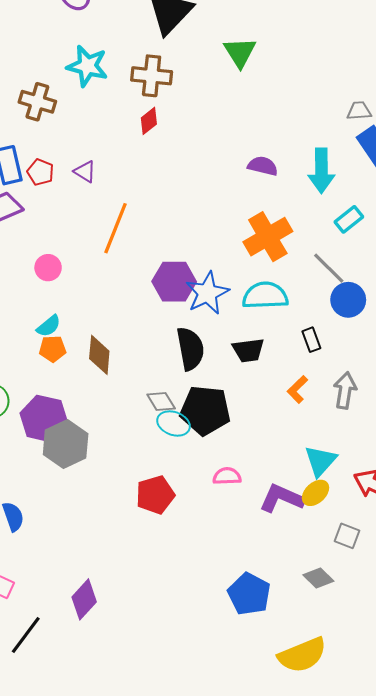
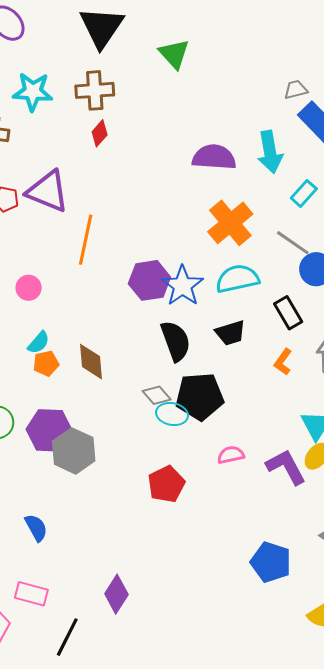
purple semicircle: (263, 166) -> (214, 157), size x1.5
purple triangle: (85, 172) -> (48, 191), size x2.0
black rectangle: (311, 340) -> (288, 313), size x1.4
purple L-shape: (282, 498) -> (286, 467), turned 48

